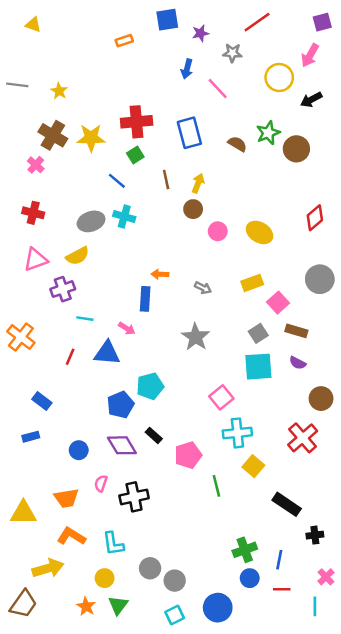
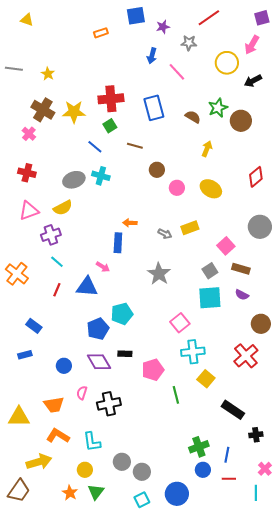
brown line: (166, 180) -> (135, 146), turned -63
yellow arrow: (198, 183) -> (207, 149), moved
yellow rectangle: (252, 283) -> (190, 228), moved
cyan line: (85, 319) -> (57, 262), moved, turned 32
black rectangle: (154, 435) -> (125, 354), turned -40

